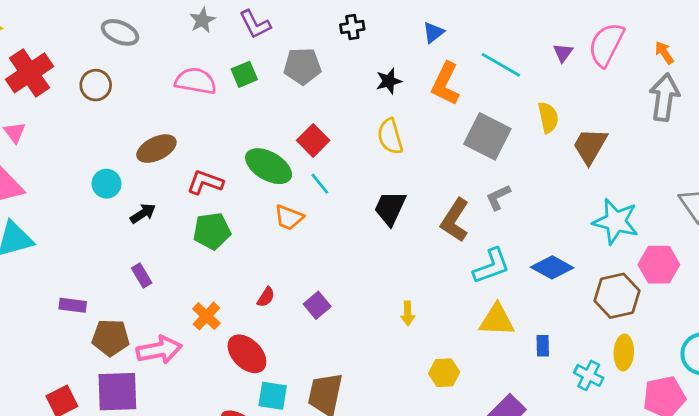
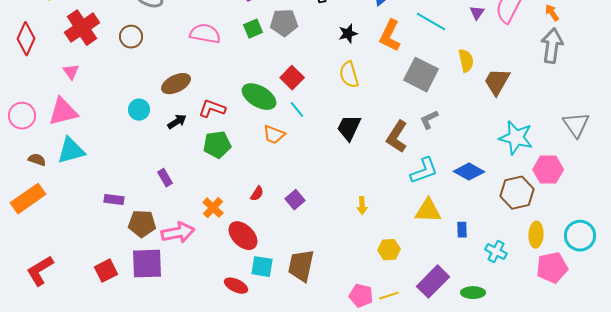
green square: (244, 74) -> (253, 29), moved
black arrow: (143, 213) -> (177, 122), moved
yellow ellipse: (624, 353) -> (536, 235), moved

